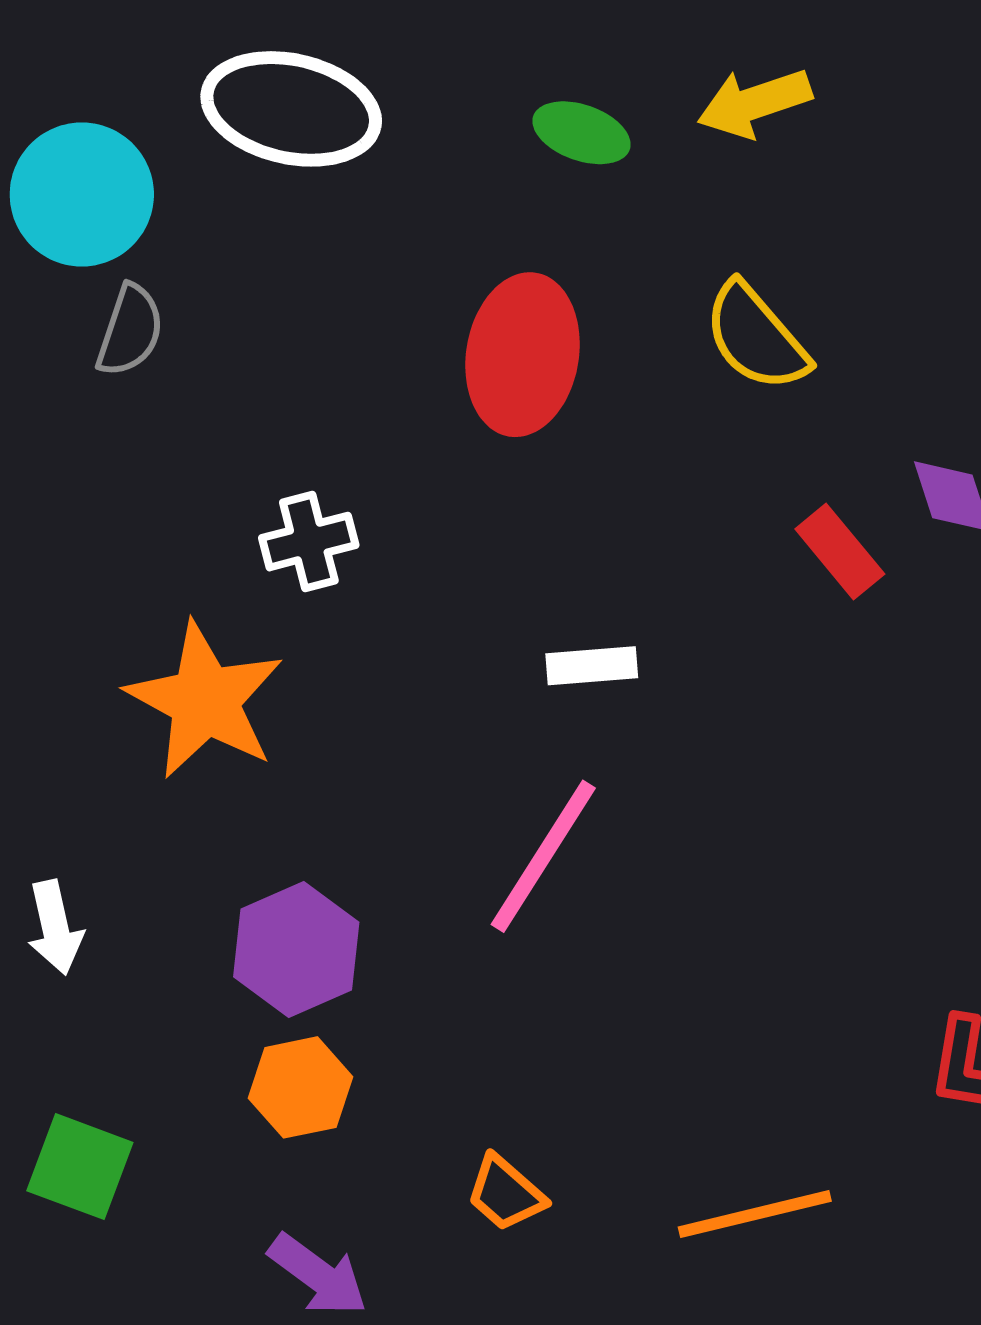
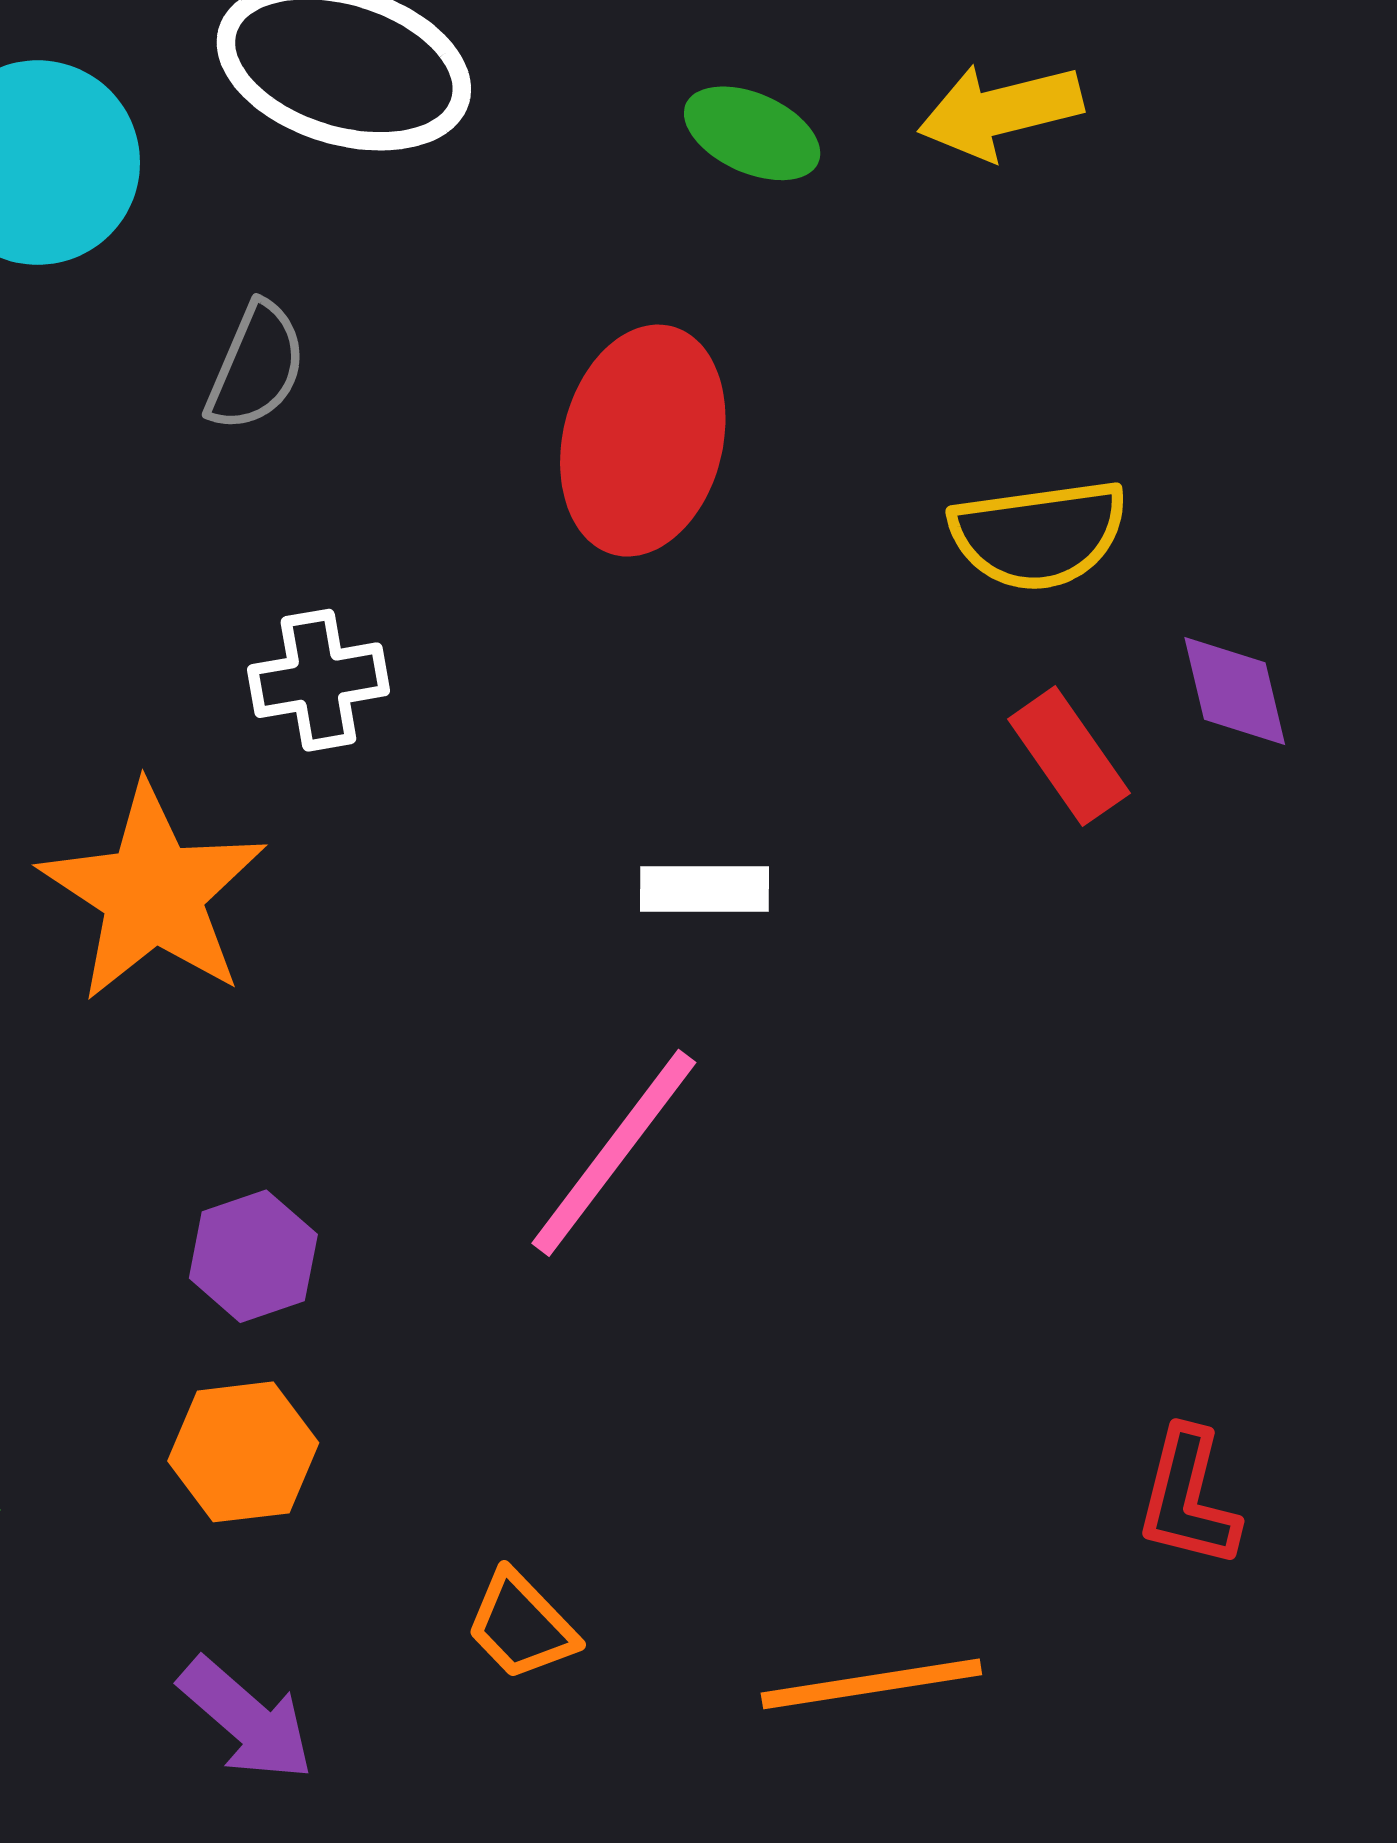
gray semicircle: (130, 330) -> (256, 367), moved
yellow semicircle: (756, 337) -> (1039, 535), moved, turned -62
purple hexagon: (296, 950) -> (253, 1256), size x0.7

